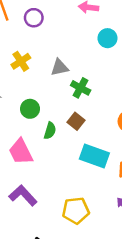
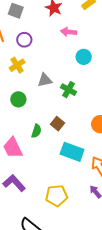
yellow cross: (21, 61) -> (17, 65), moved
green cross: (81, 88) -> (68, 90), moved
green circle: (30, 109) -> (18, 99), moved

